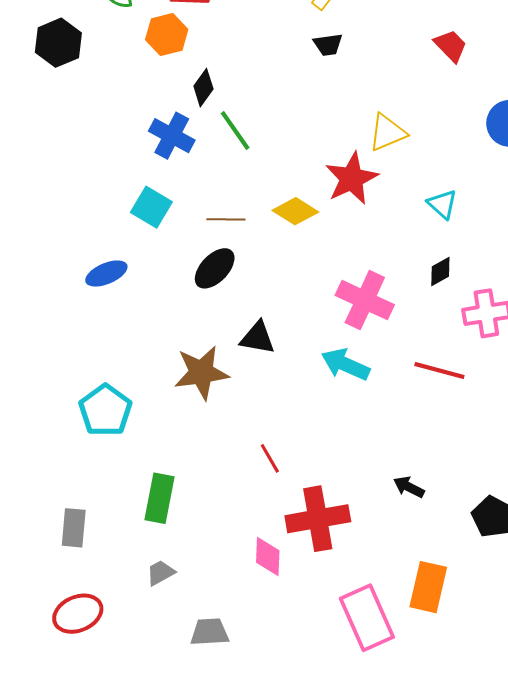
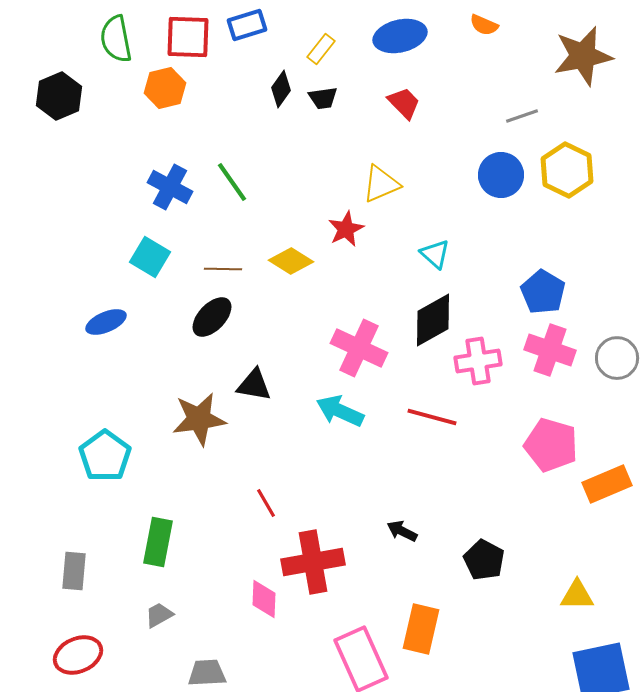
red trapezoid: (451, 46) -> (404, 103), moved
black diamond: (203, 88) -> (281, 89), moved
red star: (352, 179) -> (346, 229), size x0.7
black diamond: (440, 271) -> (433, 320), size x1.8

